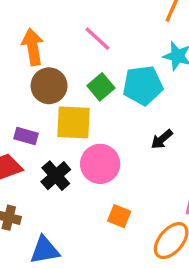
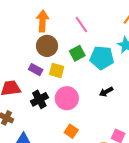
yellow square: (74, 122) -> (57, 71), size x0.7
purple rectangle: (26, 136) -> (36, 70), moved

